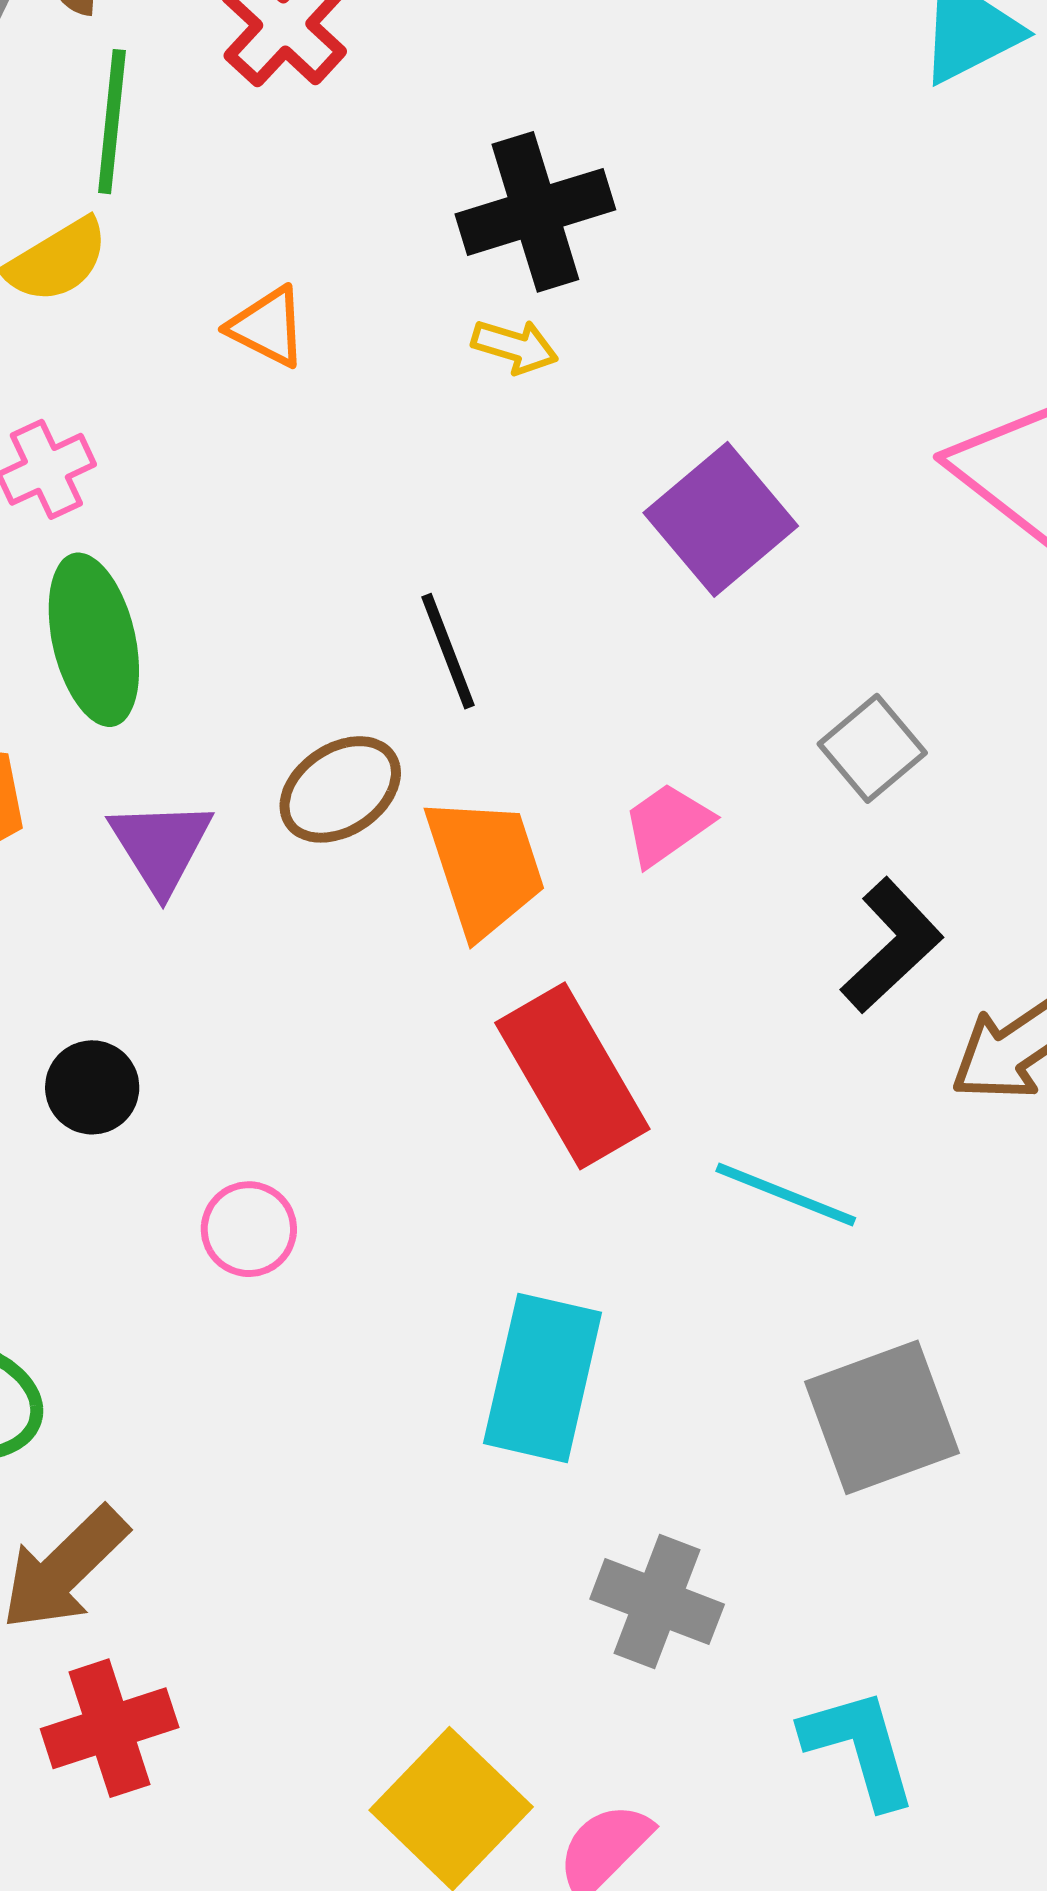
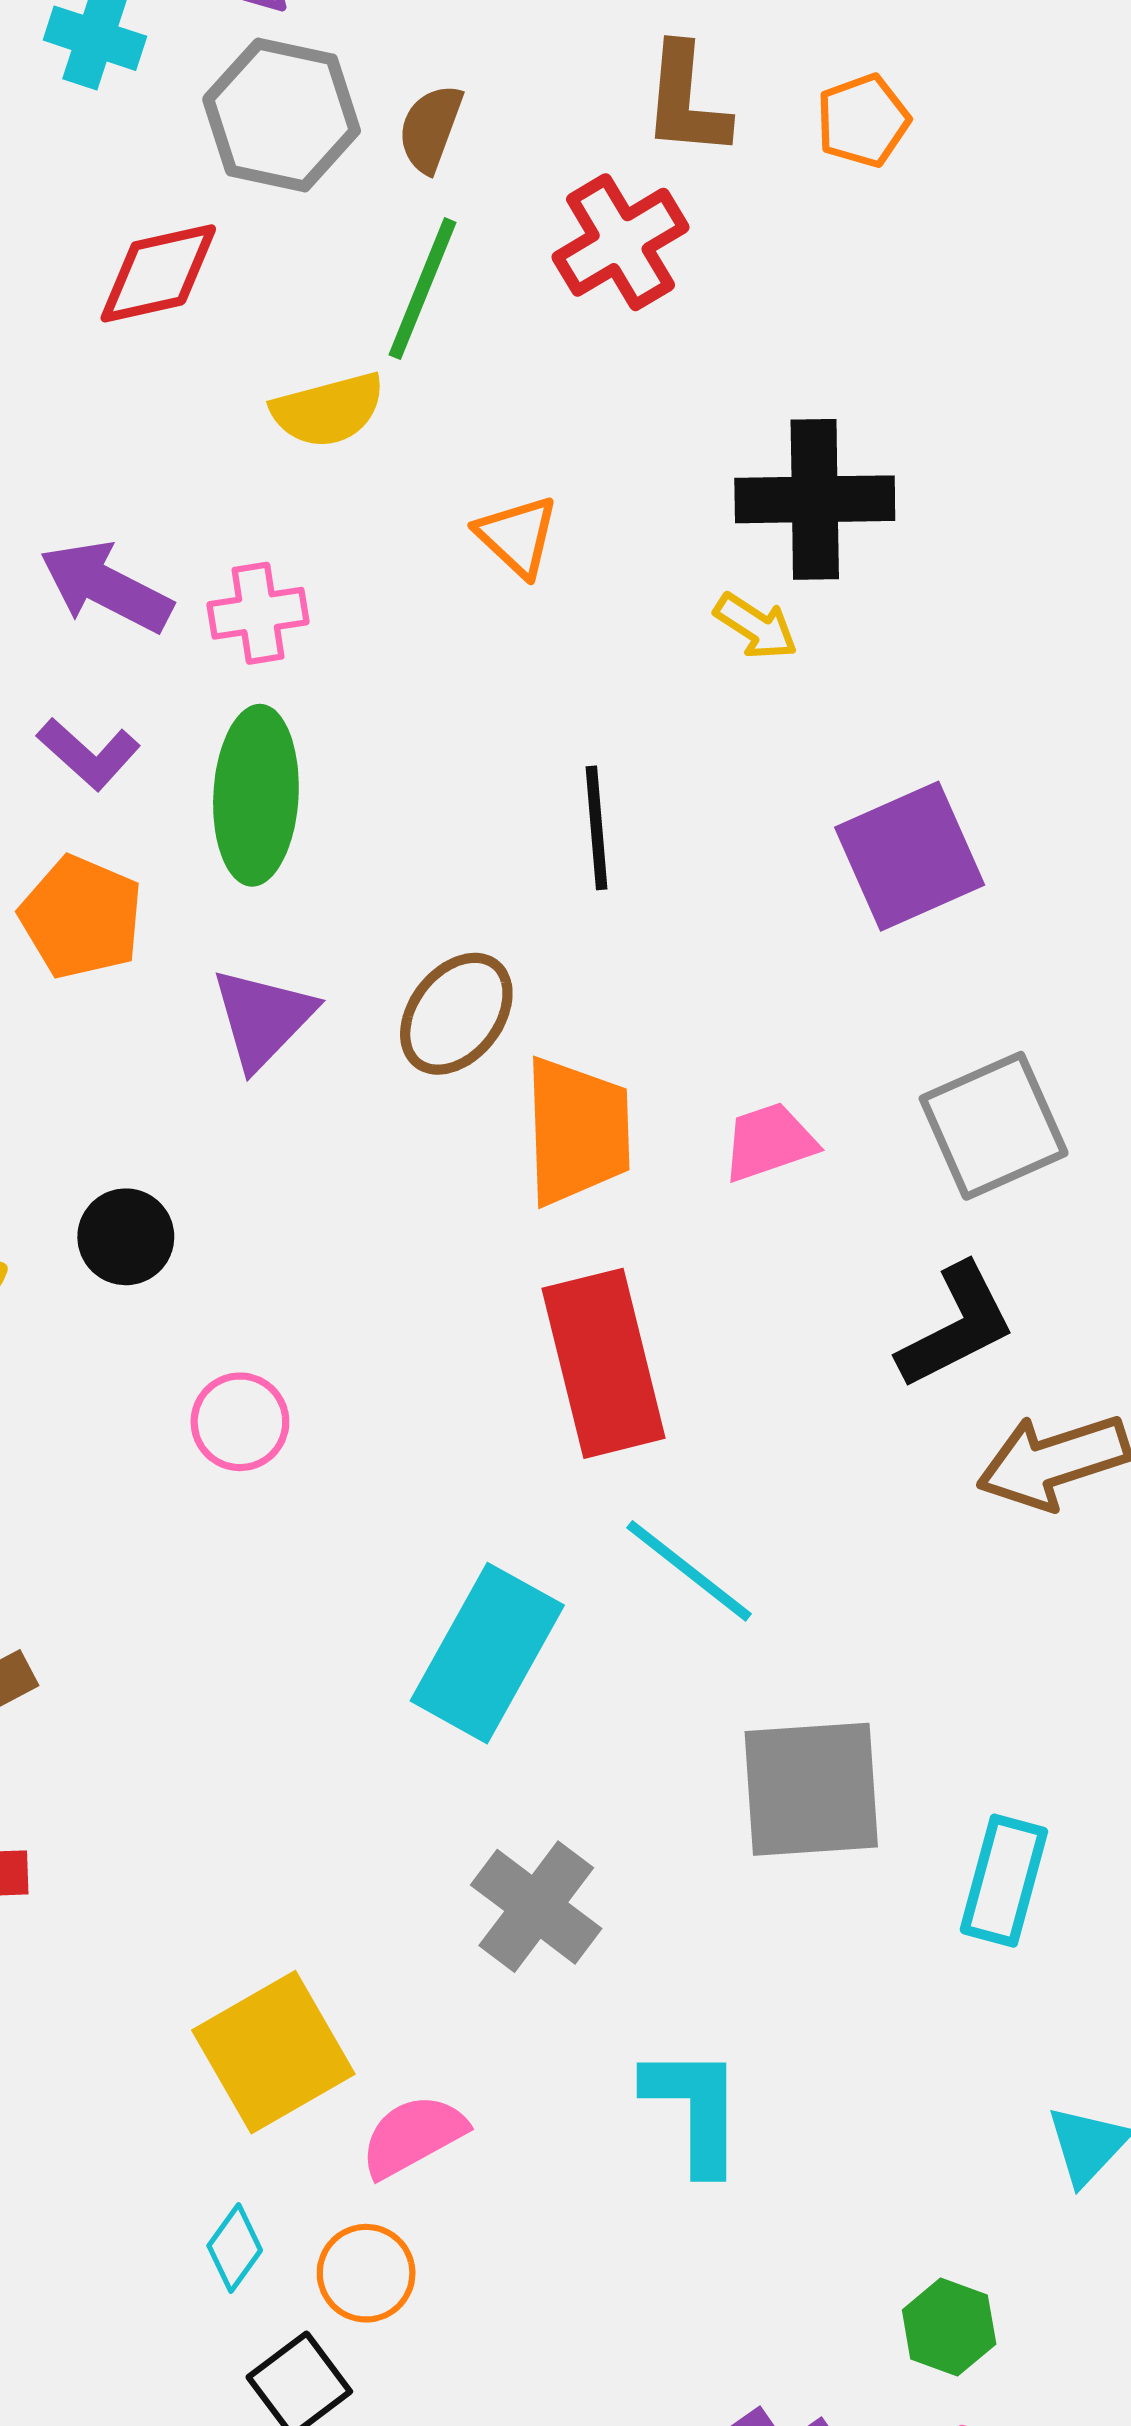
black line: (448, 651) -> (597, 828), moved
gray square: (872, 748) -> (994, 1126), size x1.4
brown ellipse: (340, 789) -> (456, 1014), turned -34
cyan line: (786, 1194) -> (689, 1571), moved

